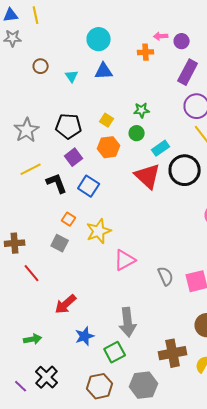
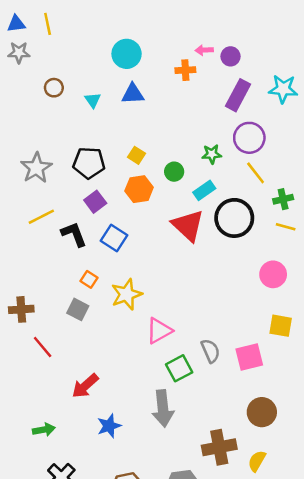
green star: (142, 110) -> (212, 154), moved
green square: (115, 352) -> (179, 368), moved

